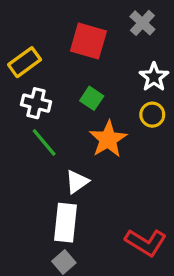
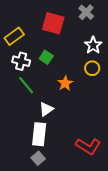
green square: (92, 98) -> (46, 57), moved
orange star: (108, 139) -> (65, 83), size x0.7

